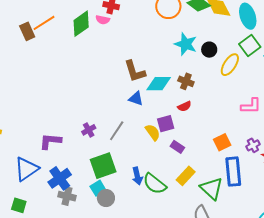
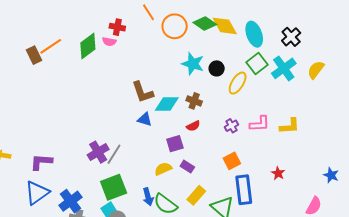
purple cross: (89, 130) -> (98, 152), size x1.5
gray line: (117, 131) -> (114, 154), moved
yellow semicircle: (153, 132) -> (163, 169), moved, turned -78
purple L-shape: (50, 141) -> (41, 162), moved
purple cross: (253, 145) -> (231, 126), moved

